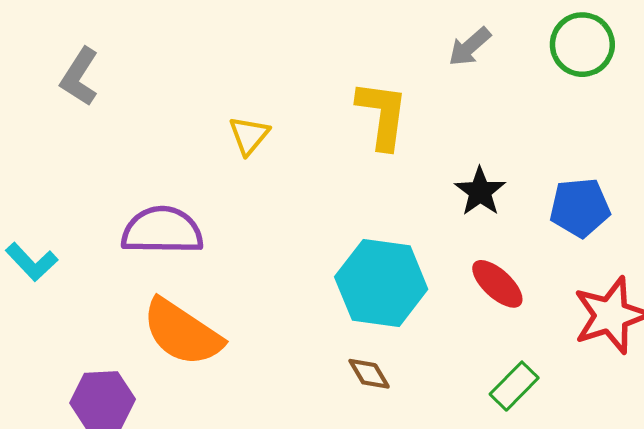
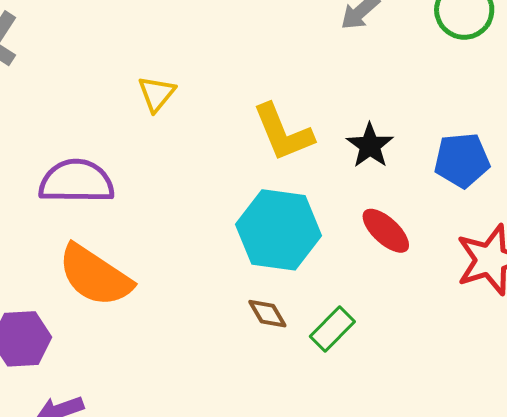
yellow L-shape: (382, 115) -> (283, 132), moved, turned 150
green rectangle: (514, 386) -> (332, 329), moved

